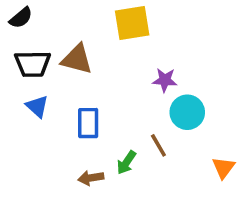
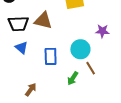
purple star: (165, 80) -> (102, 31), moved
cyan circle: (187, 112) -> (80, 49), moved
brown arrow: (91, 178) -> (31, 90), moved, turned 136

